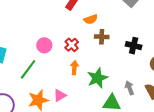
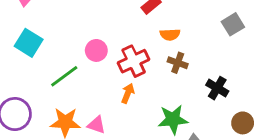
red cross: (72, 45) -> (134, 61), size x1.5
green star: (97, 78) -> (173, 119), moved
pink triangle: (60, 95) -> (96, 125), turned 32

